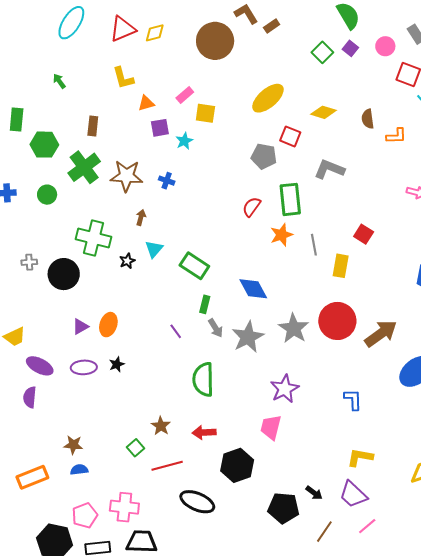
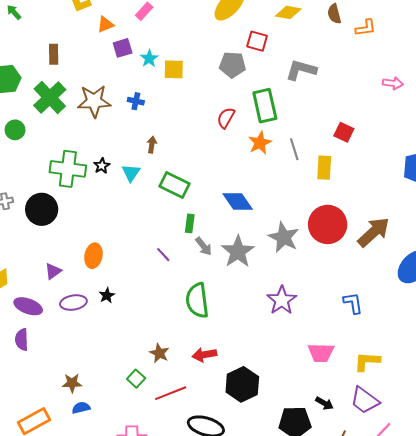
yellow square: (205, 113) -> (174, 69), moved
brown arrow: (141, 217) -> (152, 145), moved
black star: (127, 261) -> (102, 166), moved
purple triangle: (80, 327) -> (53, 271), moved
pink trapezoid: (271, 427) -> (321, 353), moved, turned -96

